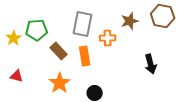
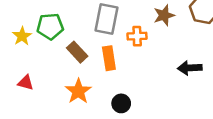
black arrow: (151, 64) -> (190, 68), turned 102

